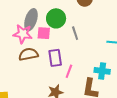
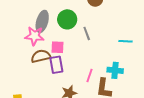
pink square: (44, 33) -> (58, 47), moved
purple rectangle: (55, 58) -> (56, 65), moved
pink line: (69, 71) -> (90, 76), moved

